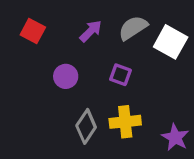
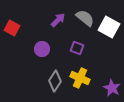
gray semicircle: (133, 28) -> (85, 18), turned 72
red square: (33, 31) -> (12, 28), moved
yellow cross: (125, 122) -> (80, 78), turned 30

